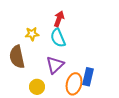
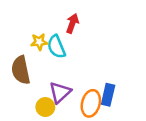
cyan semicircle: (58, 38) -> (56, 47), moved
purple triangle: (55, 65) -> (60, 92), moved

